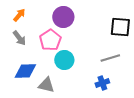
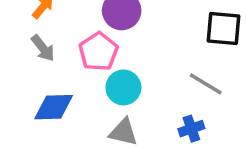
gray line: (110, 58) -> (206, 84), turned 48
gray triangle: (46, 85) -> (123, 132), moved

